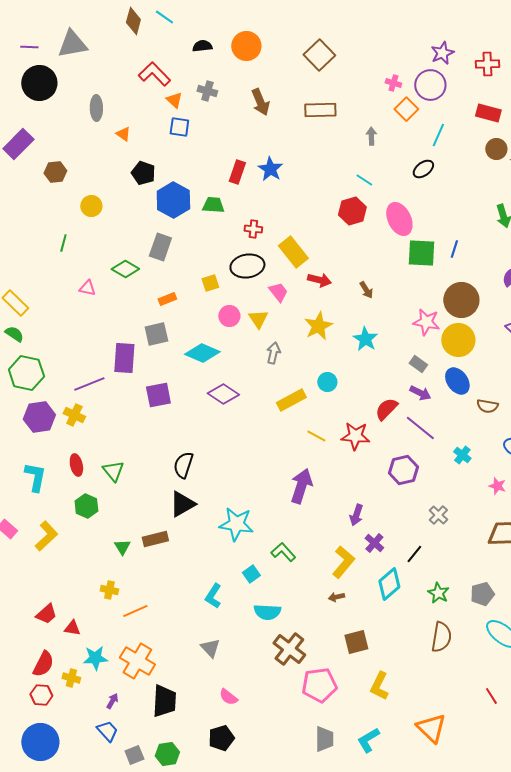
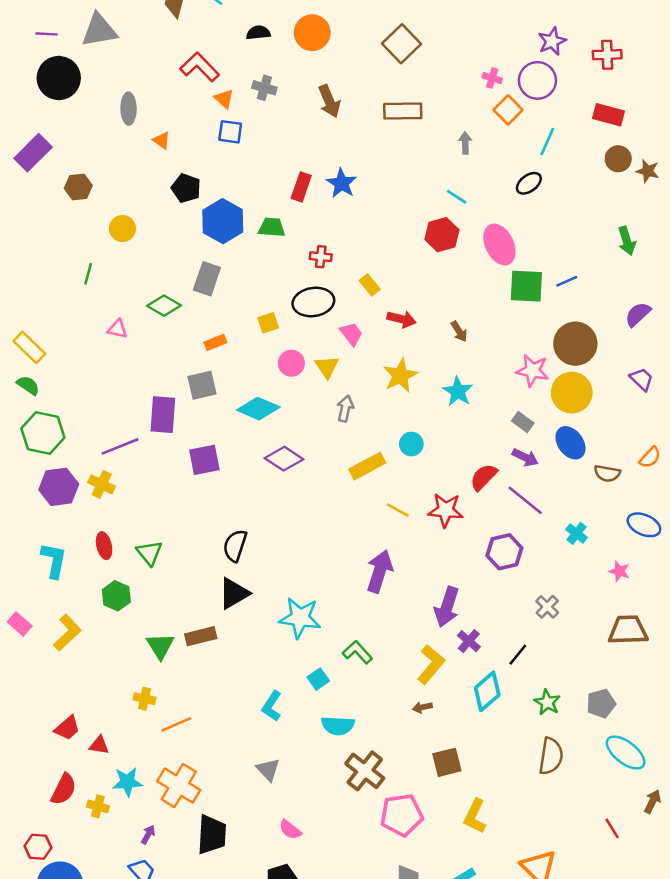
blue line: (454, 249) -> (567, 281), turned 48
yellow rectangle: (293, 252) -> (370, 285), size x0.6
purple arrow: (356, 515) -> (447, 607), size x1.5
green triangle: (122, 547) -> (160, 646), size x1.4
red hexagon: (41, 695) -> (38, 847), moved

